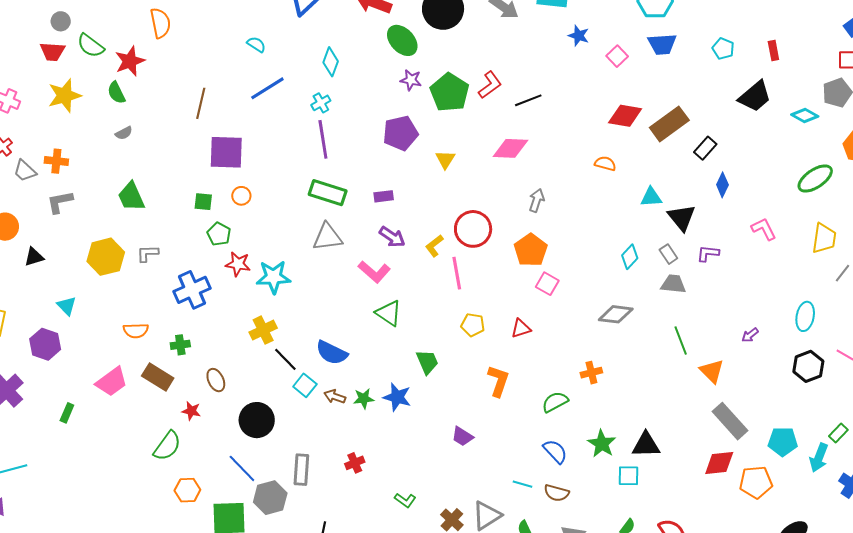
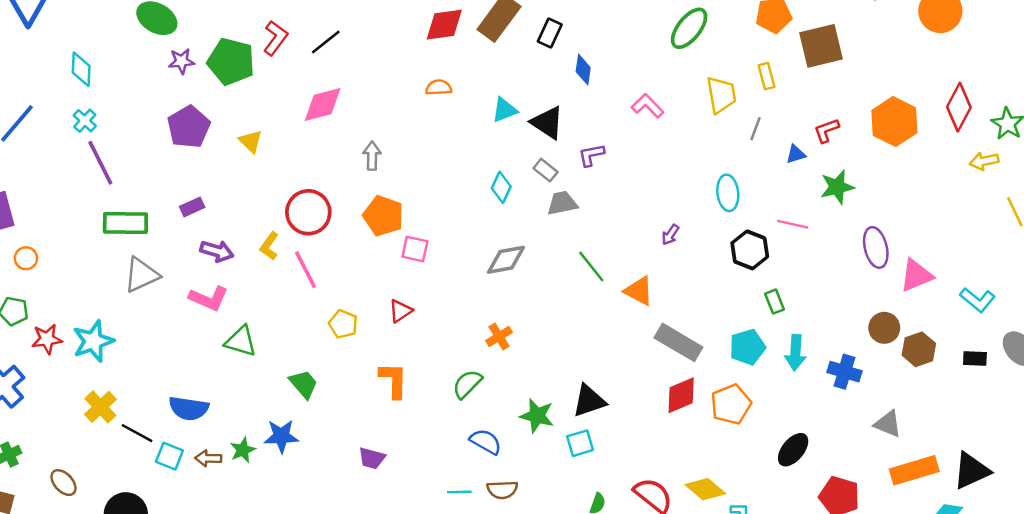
yellow pentagon: (473, 325) -> (343, 324), turned 30
green rectangle: (838, 433) -> (774, 302), moved, turned -48

